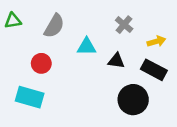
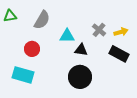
gray cross: (124, 25) -> (99, 30), moved
black triangle: (116, 61) -> (81, 50), moved
black circle: (133, 100) -> (80, 77), moved

